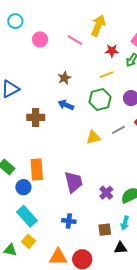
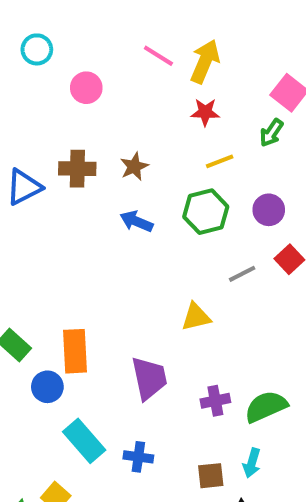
pink line: (75, 40) -> (158, 56), moved
red star: (112, 51) -> (205, 112), moved
brown cross: (36, 117) -> (77, 169), moved
yellow triangle: (93, 137) -> (196, 317), moved
purple cross: (106, 193) -> (215, 401), turned 32
cyan rectangle: (27, 216) -> (84, 441), moved

